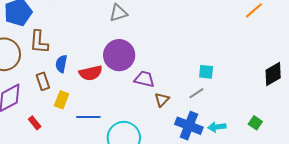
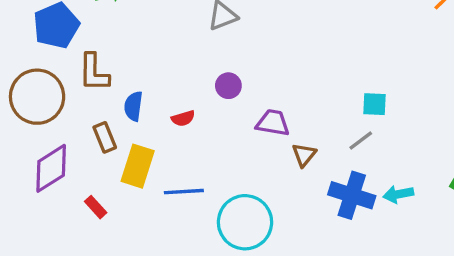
purple circle: (119, 55) -> (228, 86), size x0.5
red semicircle: (91, 73) -> (183, 118), size x0.6
yellow rectangle: (62, 100) -> (138, 166), size x1.4

